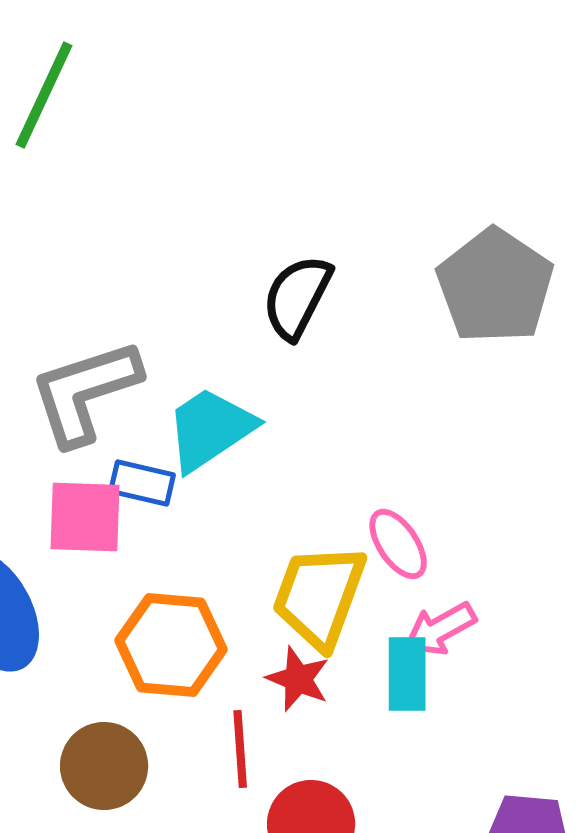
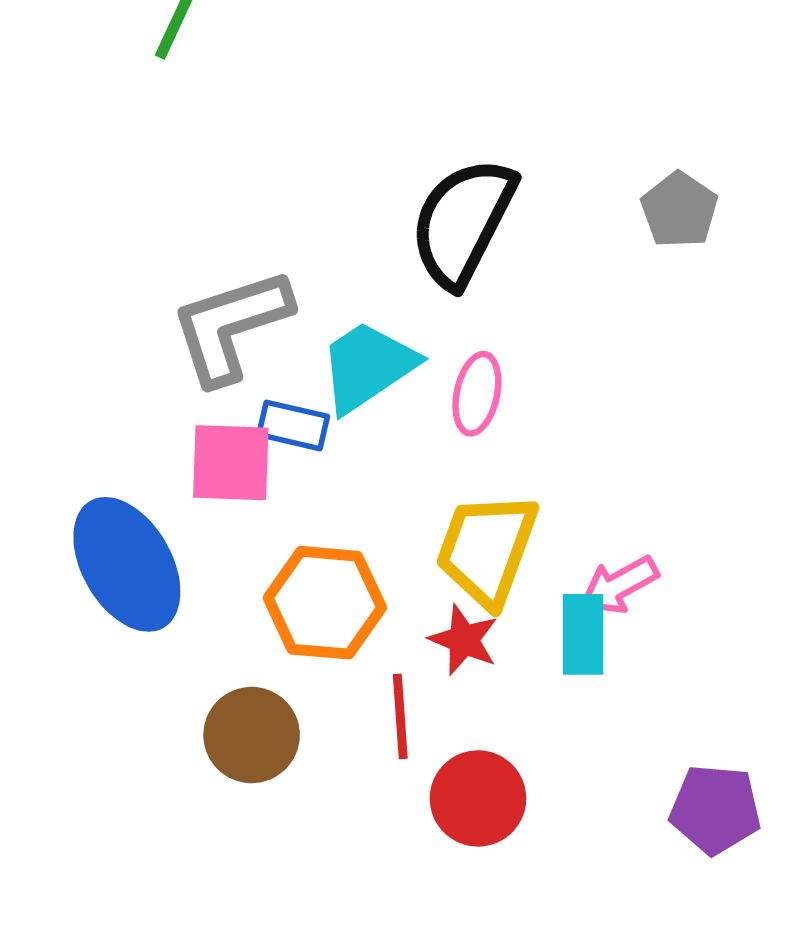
gray pentagon: (495, 286) -> (679, 210), size x0.6
black semicircle: (297, 297) -> (463, 222), size x1.4
pink ellipse: (398, 544) -> (477, 394), moved, turned 46

